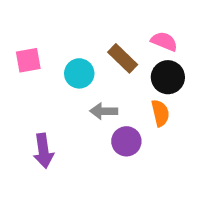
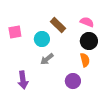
brown rectangle: (123, 58) -> (58, 25), moved
gray arrow: (104, 111) -> (47, 59), moved, turned -40
purple circle: (126, 141) -> (73, 81), moved

